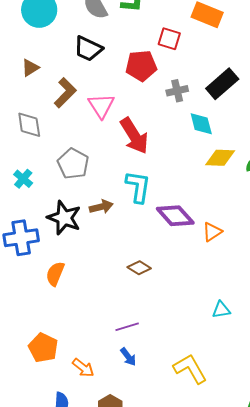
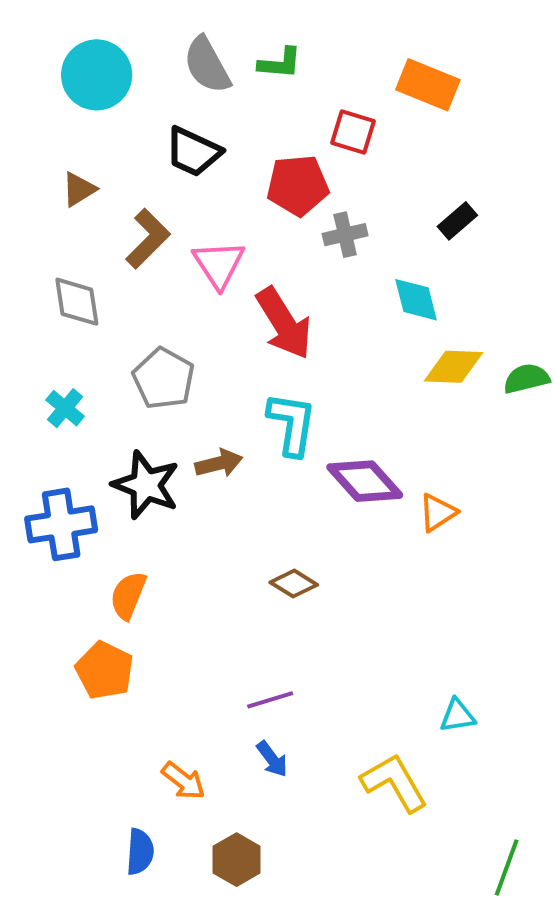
black rectangle: (222, 84) -> (457, 221), size x0.6
gray cross: (177, 91) -> (345, 235), moved
cyan triangle: (221, 310) -> (457, 716), moved
orange pentagon: (43, 348) -> (104, 670), moved

